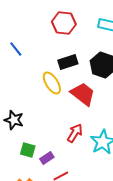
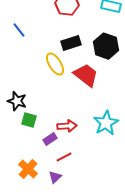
red arrow: (75, 133) -> (67, 126), moved, turned 54
green square: (28, 150) -> (29, 120), moved

